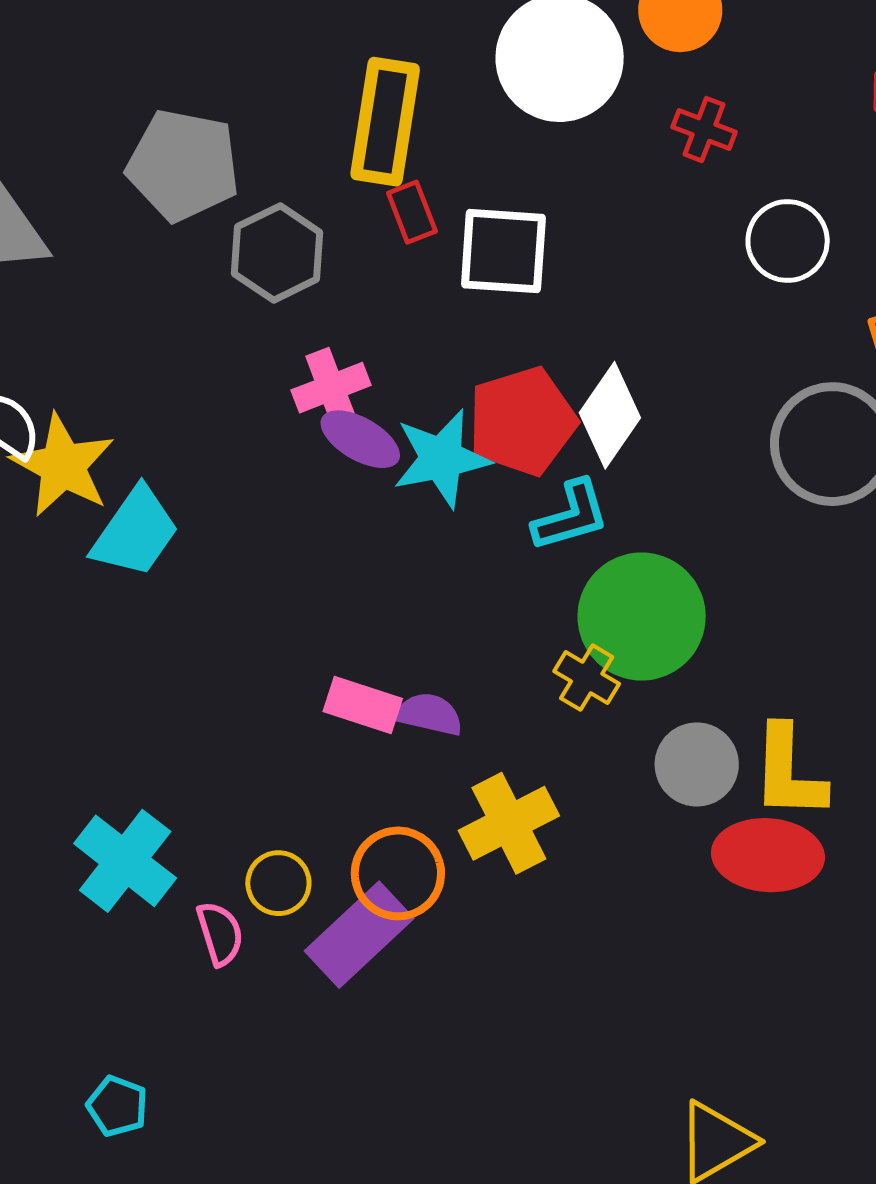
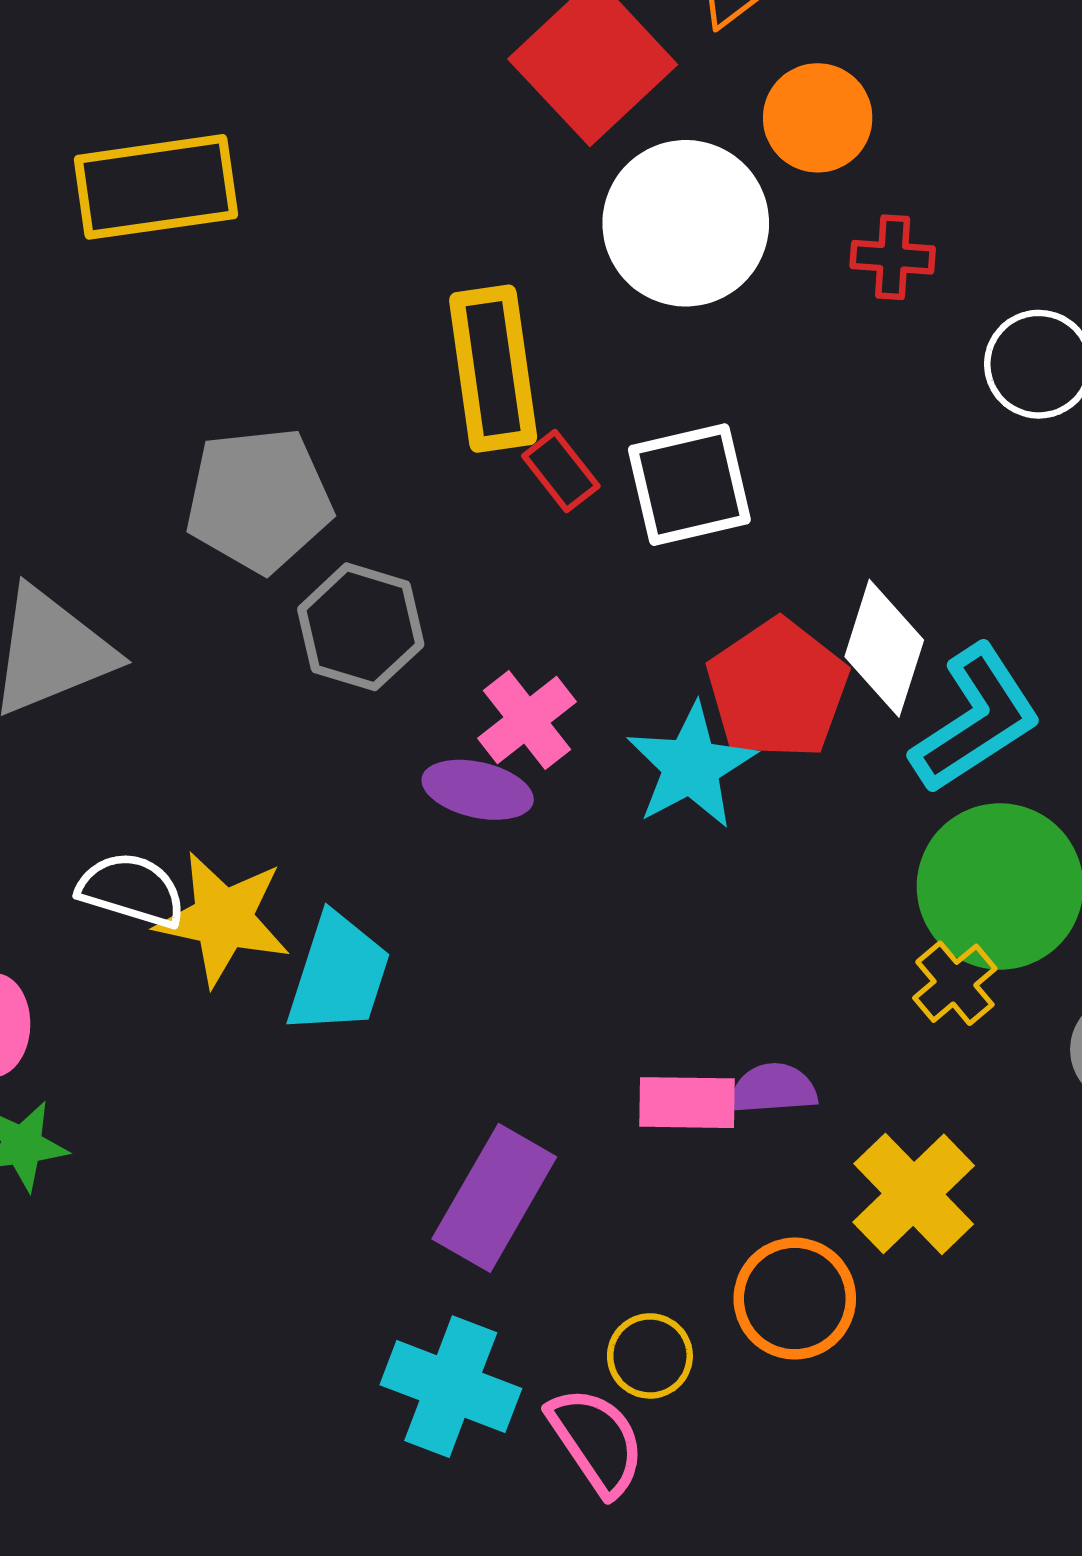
gray hexagon: (277, 253) -> (361, 627), moved
purple ellipse: (360, 439) -> (478, 790), moved
cyan L-shape: (571, 516) -> (976, 719), moved, size x1.4
yellow cross: (587, 678) -> (955, 983), turned 36
pink semicircle: (220, 934) -> (596, 1441), size x1.4
purple rectangle: (359, 935) -> (494, 1198), moved

